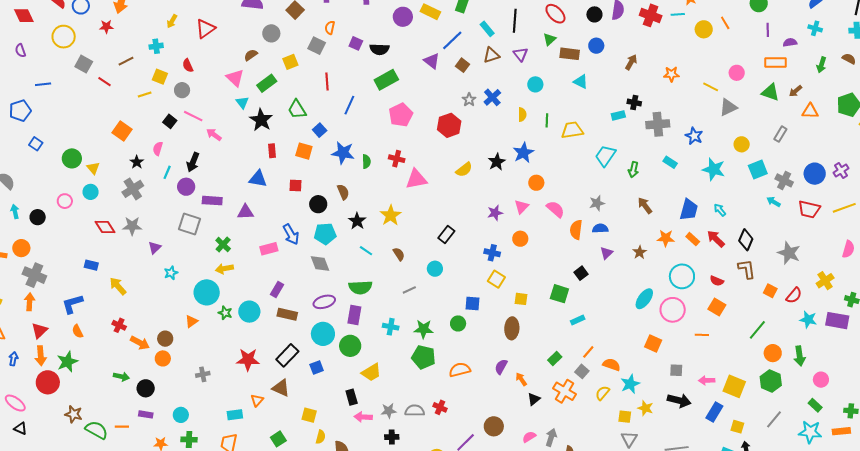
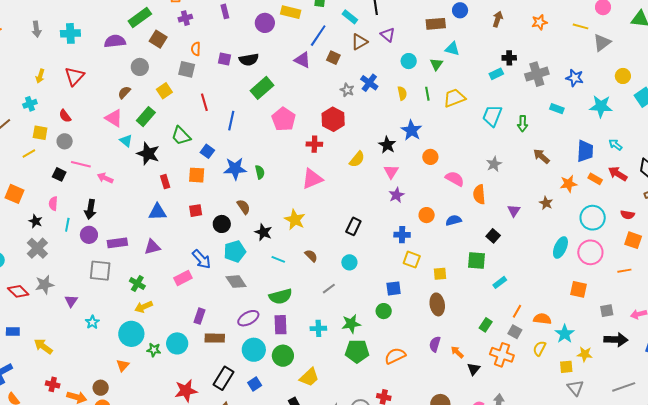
green triangle: (550, 39) -> (436, 64), moved
red cross: (397, 159) -> (314, 144), moved
pink triangle: (522, 207) -> (391, 172), moved
blue semicircle: (600, 228) -> (454, 220), moved

